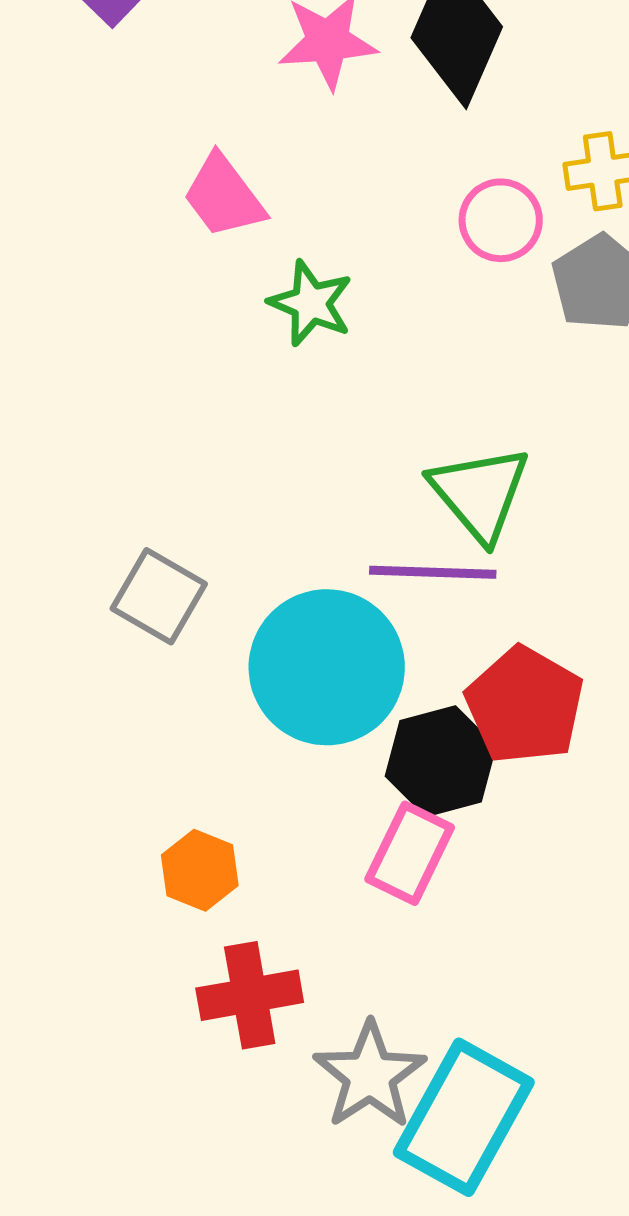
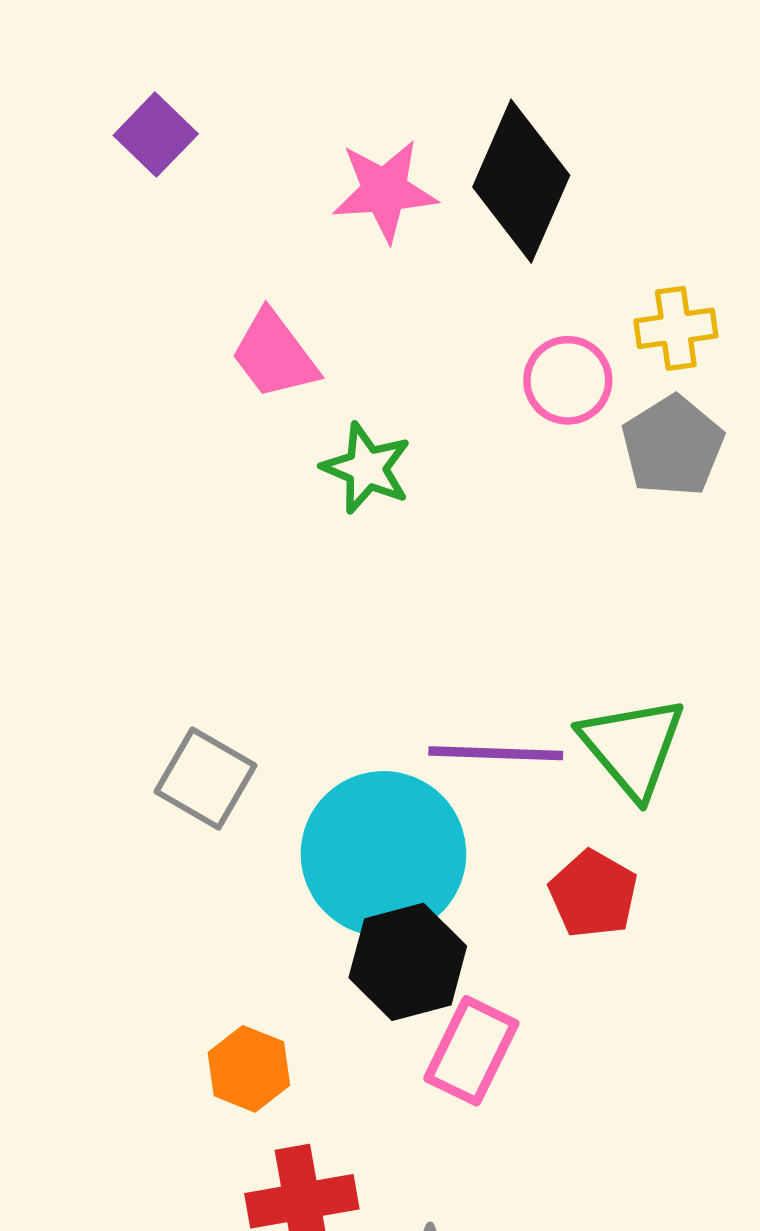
green triangle: (480, 493) -> (632, 747), moved
red pentagon: (525, 705) -> (593, 894), size x0.7
black hexagon: (441, 761) -> (408, 962), moved

